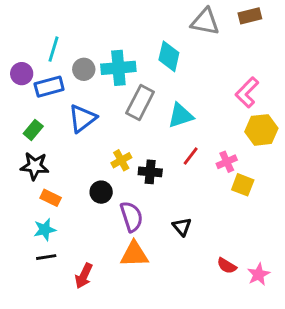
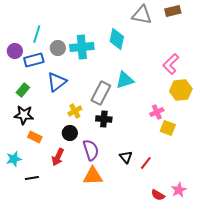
gray rectangle: (140, 103) -> (101, 93), moved
red line: (191, 156) -> (146, 163), moved
yellow cross: (121, 160) -> (75, 111), moved
cyan star: (45, 230) -> (14, 159), moved
red semicircle: (227, 266) -> (158, 195), moved
red arrow: (84, 276) -> (58, 157), moved

